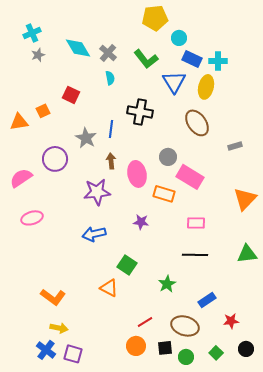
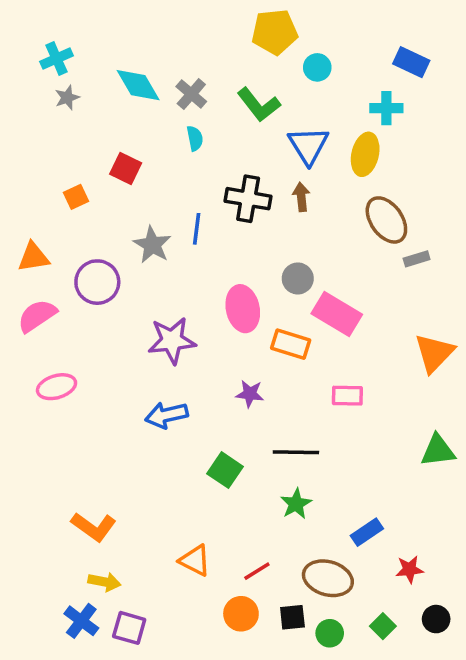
blue rectangle: (192, 59) -> (411, 62), moved
orange triangle: (19, 122) -> (33, 257), moved
brown ellipse: (197, 123) -> (386, 220), moved
brown arrow: (111, 161) -> (301, 197), moved
black line: (195, 255) -> (296, 452), moved
orange triangle: (109, 288) -> (195, 561), moved

